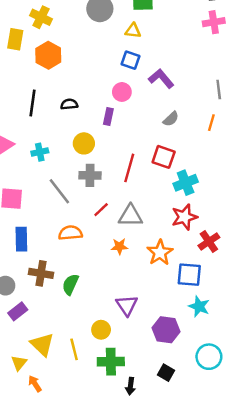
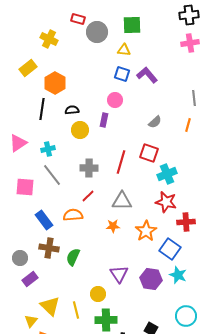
yellow rectangle: (15, 39) -> (28, 68), moved, turned 42
orange hexagon: (48, 55) -> (55, 83), moved
purple L-shape: (161, 79) -> (147, 75), moved
yellow circle: (84, 143) -> (80, 130), moved
gray line: (59, 191) -> (52, 175), moved
red line: (101, 210) -> (88, 196), moved
red star: (184, 217) -> (166, 202), turned 30
blue rectangle: (21, 239) -> (44, 220), moved, turned -36
red cross: (209, 242) -> (186, 222), turned 30
blue square: (189, 275) -> (170, 249), turned 30
purple hexagon: (166, 330) -> (151, 279), moved

